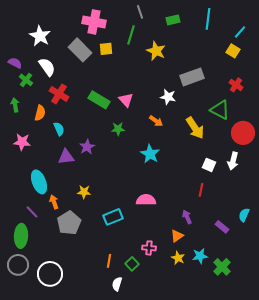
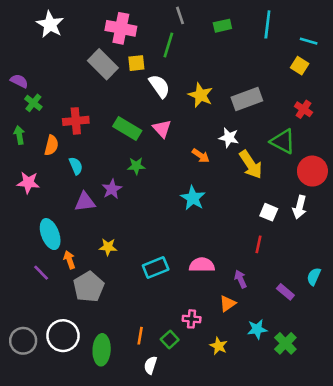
cyan line: (240, 32) -> (309, 41), turned 64
white star: (40, 36) -> (50, 24), moved
yellow star: (156, 51) -> (201, 95), moved
white semicircle: (47, 67) -> (159, 86), moved
red cross: (59, 94) -> (76, 121), turned -36
white star: (168, 97) -> (229, 138), moved
green star: (118, 129) -> (136, 166), moved
pink semicircle: (146, 200) -> (202, 265), moved
cyan rectangle: (113, 217) -> (156, 267), moved
green ellipse: (21, 236) -> (102, 350), moved
yellow star: (178, 258) -> (219, 346), moved
white circle: (50, 274) -> (63, 336), moved

